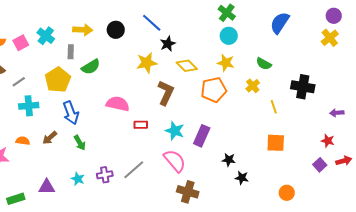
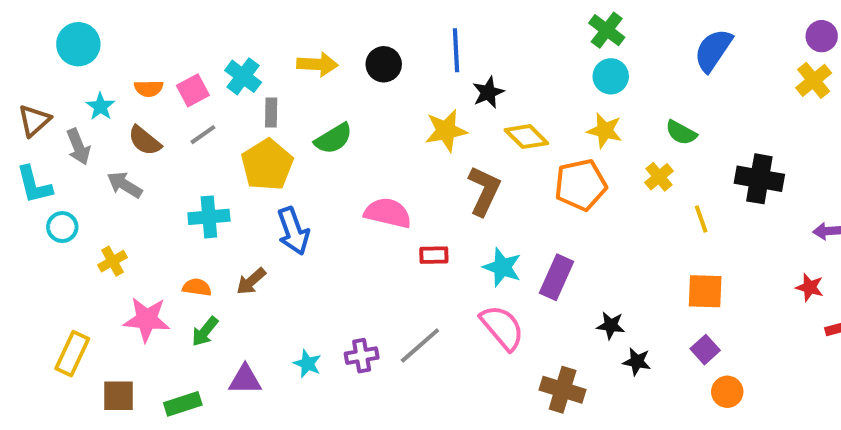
blue line: (152, 23) -> (456, 50), turned 45
gray rectangle: (71, 52) -> (271, 113), moved
gray line: (19, 82) -> (203, 135), moved
green arrow: (80, 143) -> (205, 331), moved, turned 70
purple square: (320, 165) -> (705, 350), moved
brown cross: (188, 192) -> (563, 390), moved

